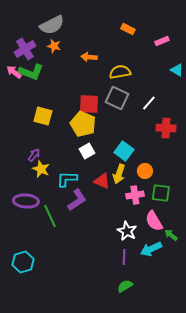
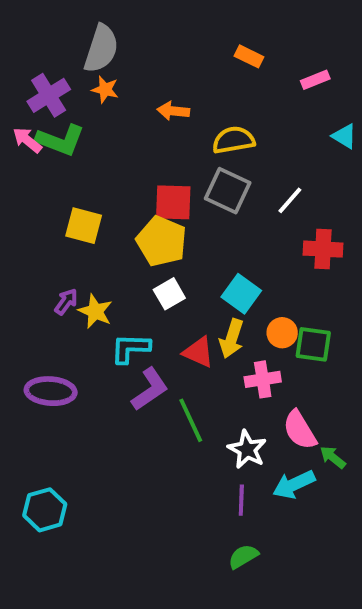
gray semicircle: (52, 25) -> (101, 49), turned -45
yellow star: (41, 169) -> (95, 311), moved
green square: (161, 193) -> (313, 344), moved
green line: (50, 216) -> (191, 420), moved

